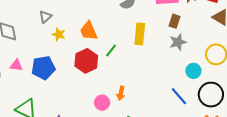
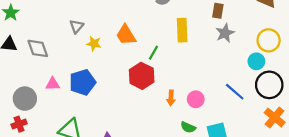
red hexagon: (86, 61) -> (142, 76), moved
cyan circle: (193, 71) -> (256, 61), moved
pink circle: (102, 103) -> (196, 99), moved

